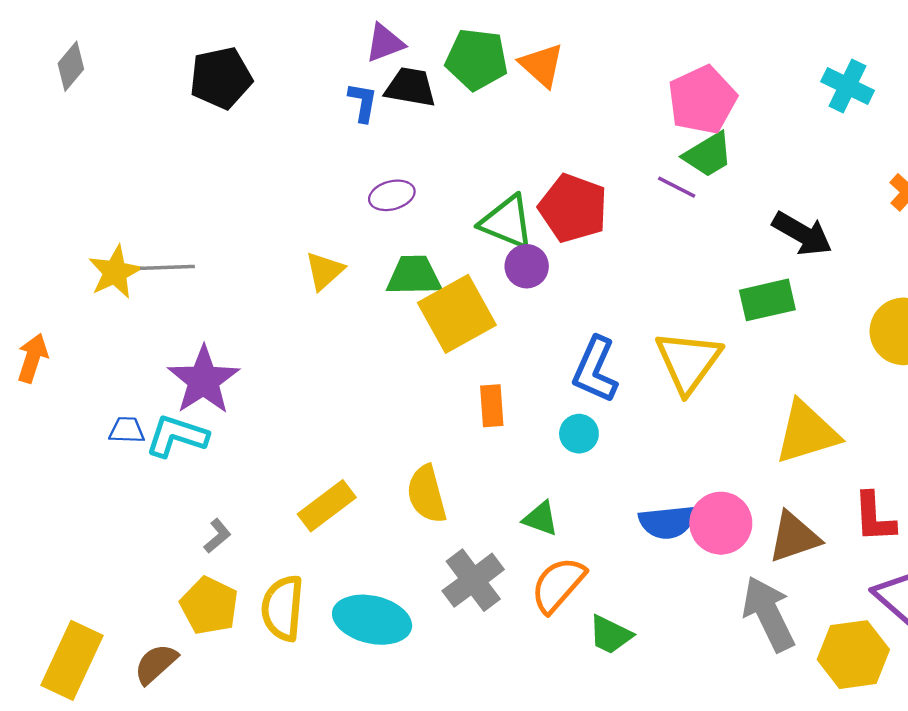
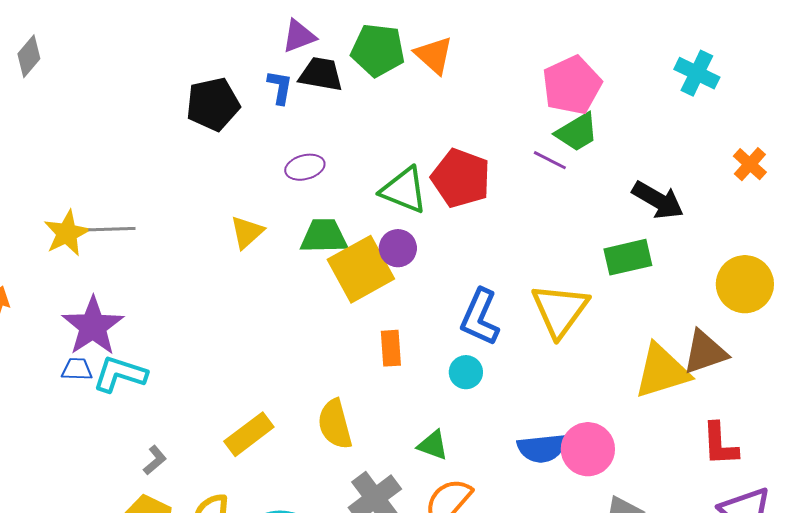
black pentagon: (221, 78) -> (213, 104), moved
purple circle: (527, 266) -> (398, 248), moved
purple star: (203, 380) -> (93, 326), moved
brown triangle: (794, 537) -> (705, 352), moved

